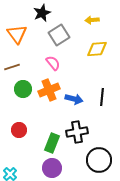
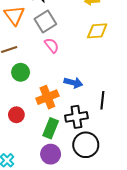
gray square: (59, 35) -> (45, 22), moved
orange cross: (49, 90) -> (47, 97), moved
black line: (102, 97) -> (102, 100), moved
black circle: (99, 160) -> (86, 145), moved

